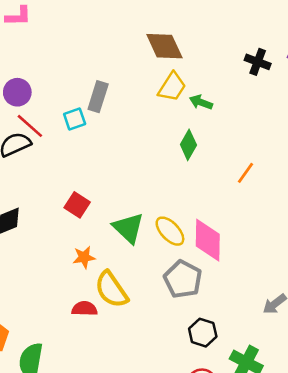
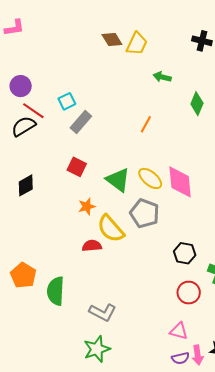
brown diamond: (164, 46) -> (112, 39), moved, size x0.7
yellow trapezoid: (172, 87) -> (137, 44), moved
gray rectangle: (98, 97) -> (81, 122), moved, turned 30
green diamond: (188, 145) -> (197, 104), moved
orange line: (245, 173) -> (146, 124), moved
gray pentagon: (183, 279) -> (144, 213), moved

